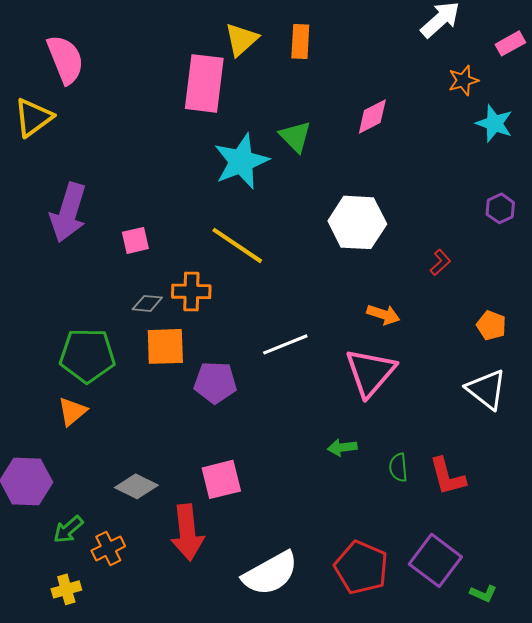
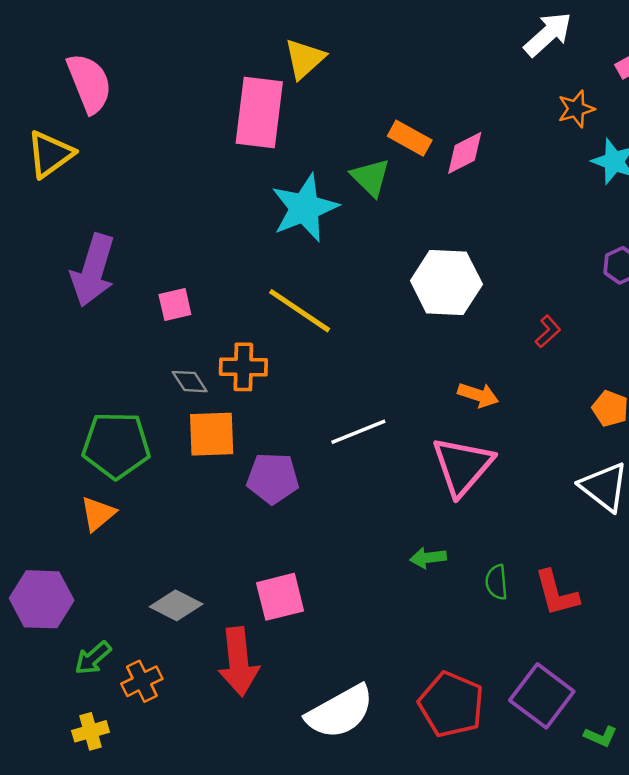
orange rectangle: (300, 41) -> (410, 138), moved, turned -64
gray diamond: (147, 303) -> (190, 382), turned 52

